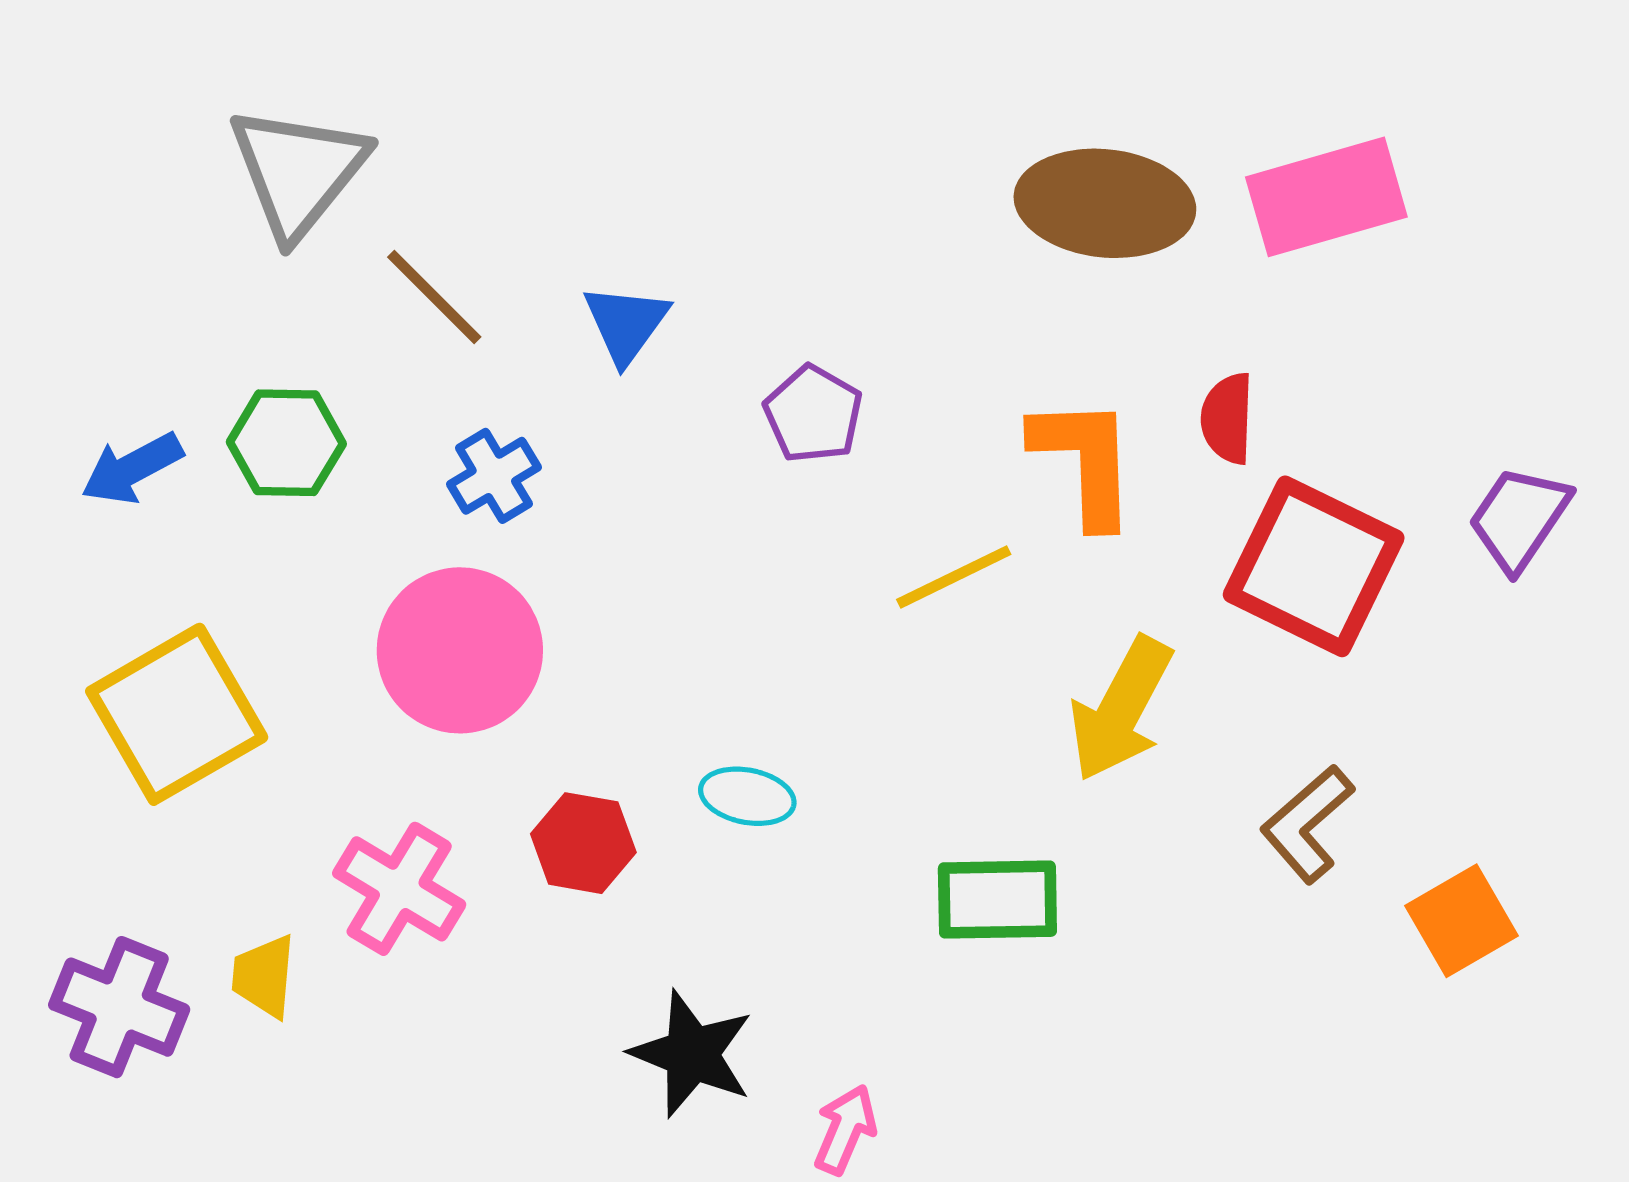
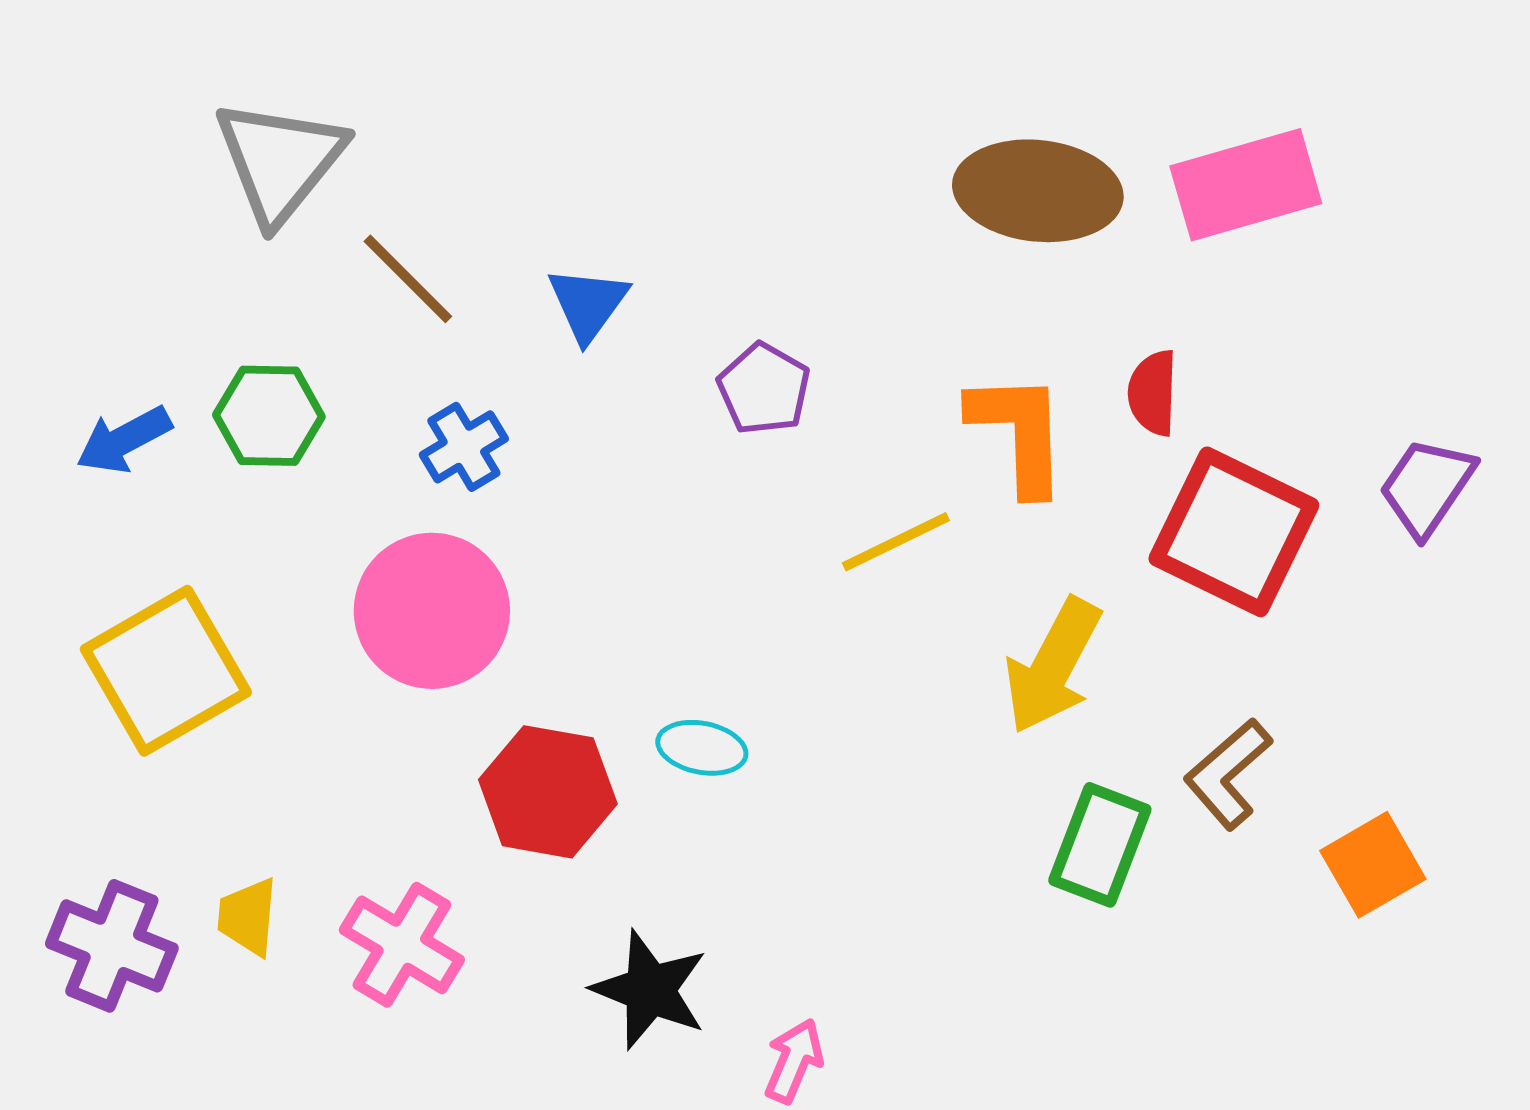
red hexagon: (583, 843) -> (548, 792), size x1.4
pink cross: (399, 889) -> (402, 945), moved
green rectangle: (997, 900) -> (1100, 845), moved, turned -68

